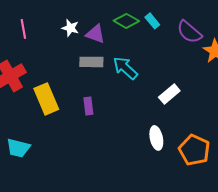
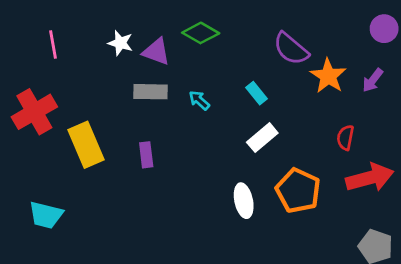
cyan rectangle: (152, 21) -> (257, 93), moved
cyan arrow: (125, 68) -> (199, 100), size x0.6
orange pentagon: (194, 150) -> (298, 191), moved

